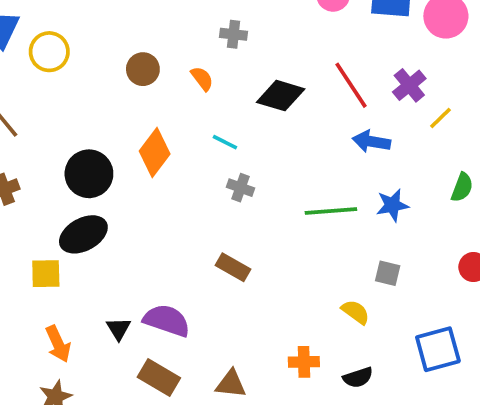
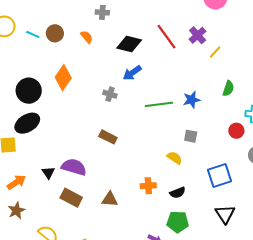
blue arrow: (371, 141) -> (132, 73), moved, turned -42
cyan line: (225, 142) -> (33, 34), moved
orange arrow: (58, 344) -> (16, 182), turned -96

